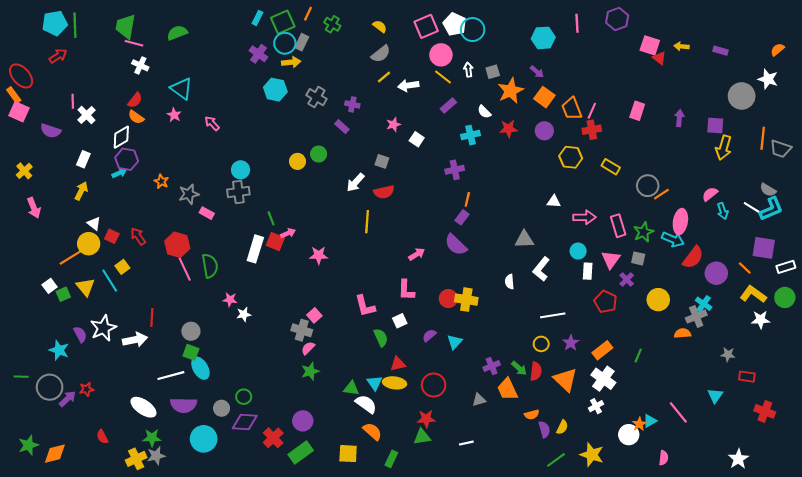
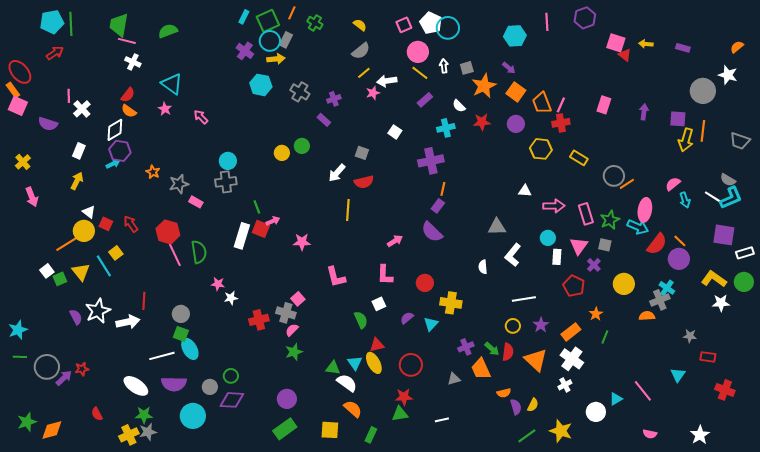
pink square: (426, 26) -> (404, 25), size x0.7
purple cross: (352, 104) -> (334, 99), turned -32
pink star: (393, 124) -> (373, 93), moved
orange line: (763, 138) -> (703, 131), moved
purple cross: (455, 170) -> (431, 161), size x1.4
orange line: (745, 268) -> (680, 241), moved
yellow cross: (466, 300) -> (451, 303), moved
pink L-shape: (365, 306) -> (336, 277), moved
cyan star: (59, 350) -> (18, 330), moved, turned 30
yellow ellipse: (395, 383) -> (374, 363), turned 55
orange star: (639, 424) -> (596, 314), moved
red cross: (273, 438) -> (259, 320), moved, turned 30
pink semicircle: (664, 458) -> (650, 434), moved, turned 96

